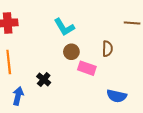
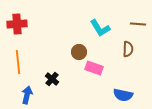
cyan L-shape: (64, 27) -> (100, 28), moved
brown semicircle: (107, 49) -> (128, 49), moved

